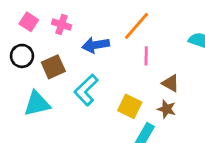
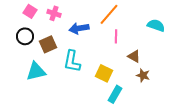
cyan L-shape: (86, 90) -> (72, 61), turned -35
brown star: (167, 109) -> (143, 75), moved

